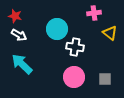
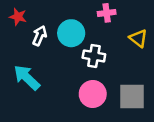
pink cross: (94, 13) -> (107, 13), moved
white arrow: (19, 35) -> (39, 36), moved, turned -98
gray square: (105, 79) -> (132, 97), size x1.6

